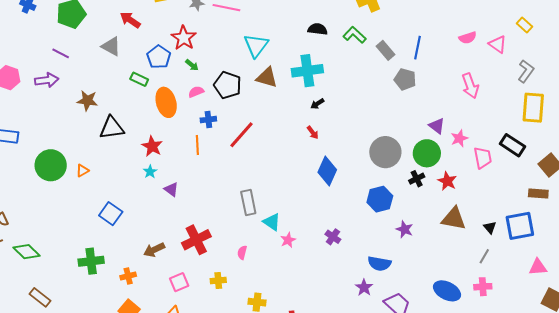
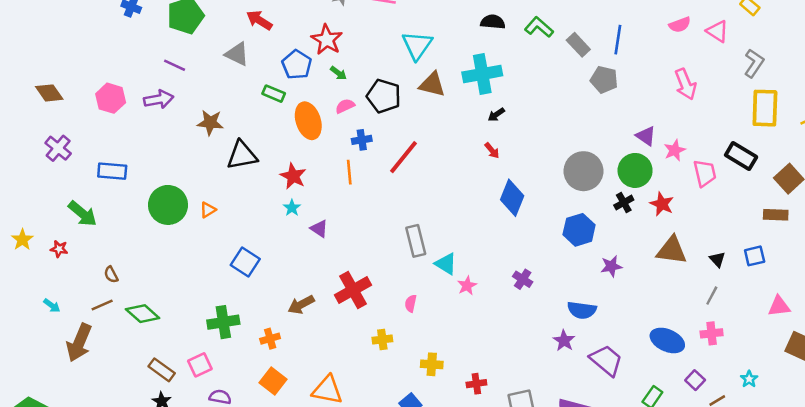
blue square: (520, 226) -> (755, 256), size x0.6
purple star: (405, 229) -> (611, 266), turned -30
pink square: (179, 282) -> (200, 365), moved

